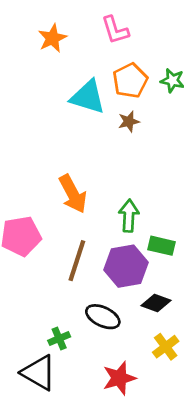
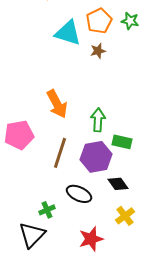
black diamond: (156, 303) -> (118, 184), turned 35
black triangle: (39, 373) -> (32, 235), turned 44

